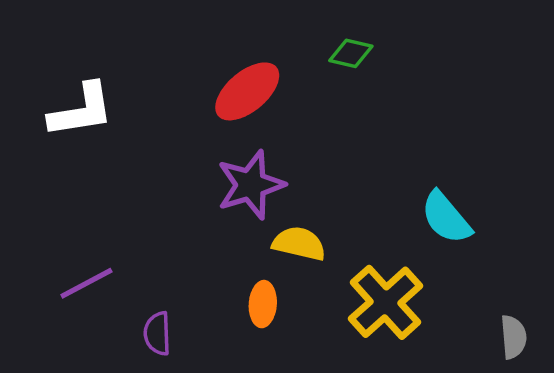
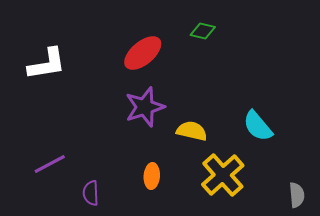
yellow semicircle: (299, 244) -> (192, 131), moved

